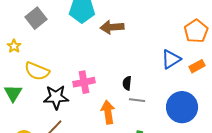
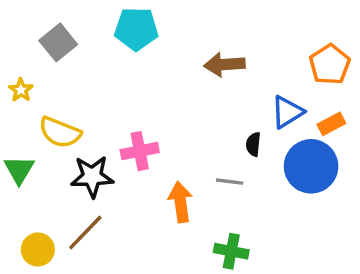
brown arrow: (112, 27) -> (224, 64), moved
black semicircle: (127, 83) -> (253, 144), moved
blue circle: (182, 107) -> (311, 166), moved

